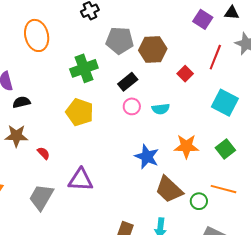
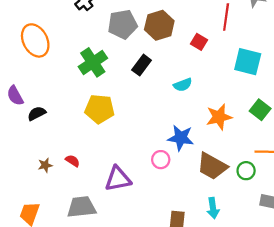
pink circle: (132, 106) -> (161, 160), moved
brown star: (16, 136) -> (45, 165), moved, size x0.6
gray trapezoid: (41, 197) -> (82, 207), turned 68

